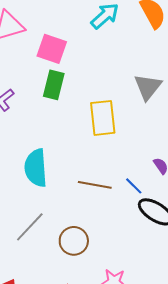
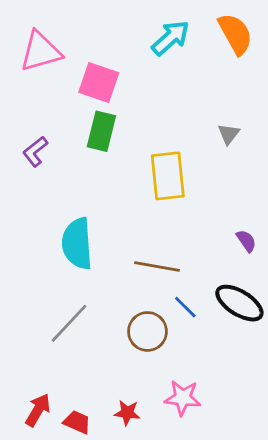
gray triangle: (148, 87) -> (229, 134), size x0.6
blue line: (134, 186) -> (185, 307), moved
brown circle: (74, 241) -> (147, 331), moved

